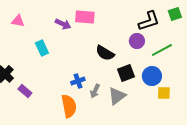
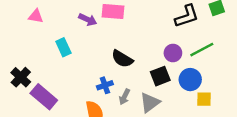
purple circle: (137, 41) -> (173, 53), moved
black semicircle: (105, 53) -> (122, 59), moved
purple rectangle: (25, 91) -> (44, 97), size x1.6

